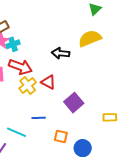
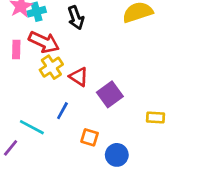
black arrow: (61, 53) -> (76, 18), moved, turned -120
red triangle: (48, 82) -> (79, 77), moved
blue line: (39, 118) -> (62, 111), turned -64

